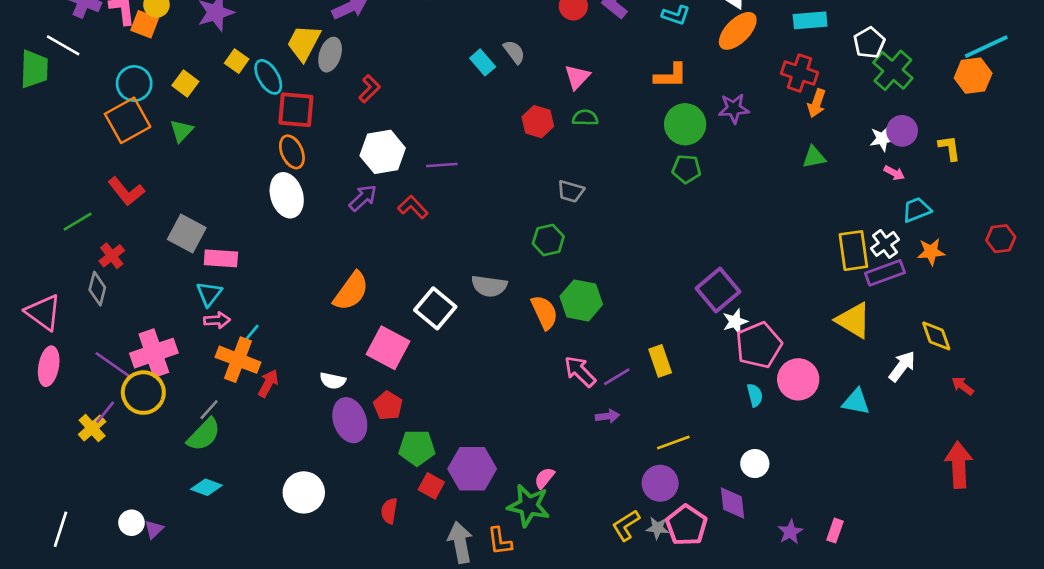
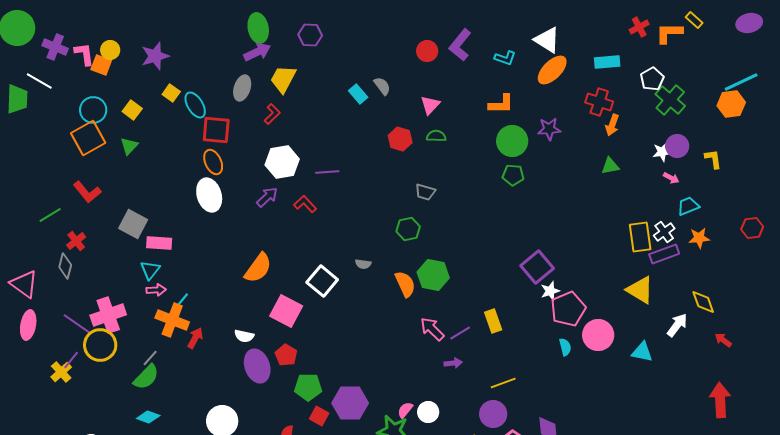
yellow trapezoid: (304, 43) -> (283, 79), moved
gray semicircle: (489, 286) -> (363, 264), size x0.6
white circle: (755, 464) -> (428, 412), moved

